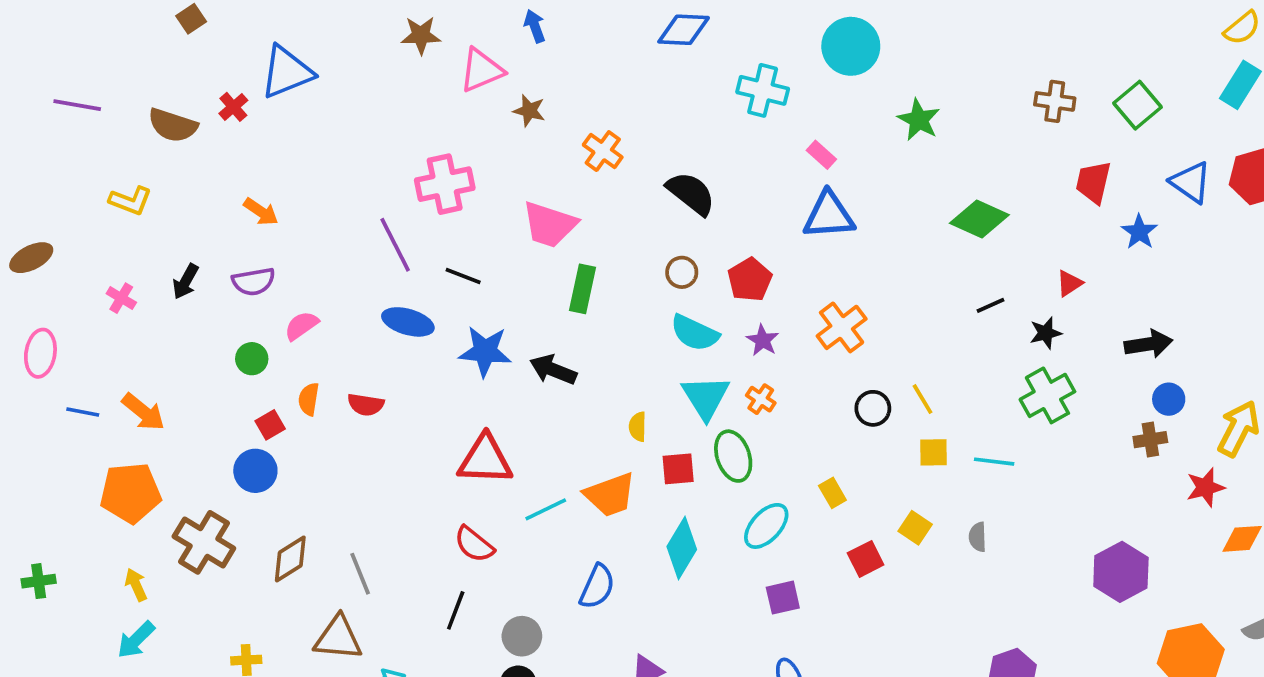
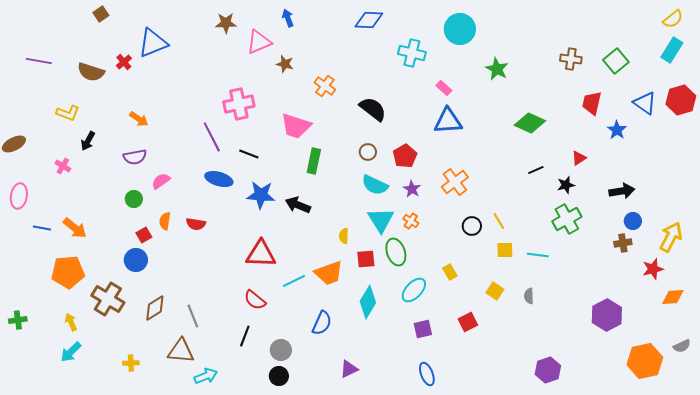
black arrow: (186, 282) -> (88, 141), moved
red square: (866, 559) -> (468, 322), moved

